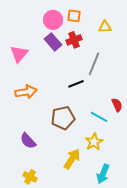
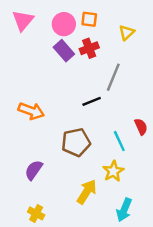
yellow triangle: (105, 27) -> (127, 33), turned -40
pink triangle: (19, 54) -> (23, 21), moved
orange arrow: (26, 92) -> (31, 111), turned 30
cyan line: (99, 117) -> (119, 141), turned 36
purple semicircle: (28, 141) -> (34, 170), turned 78

